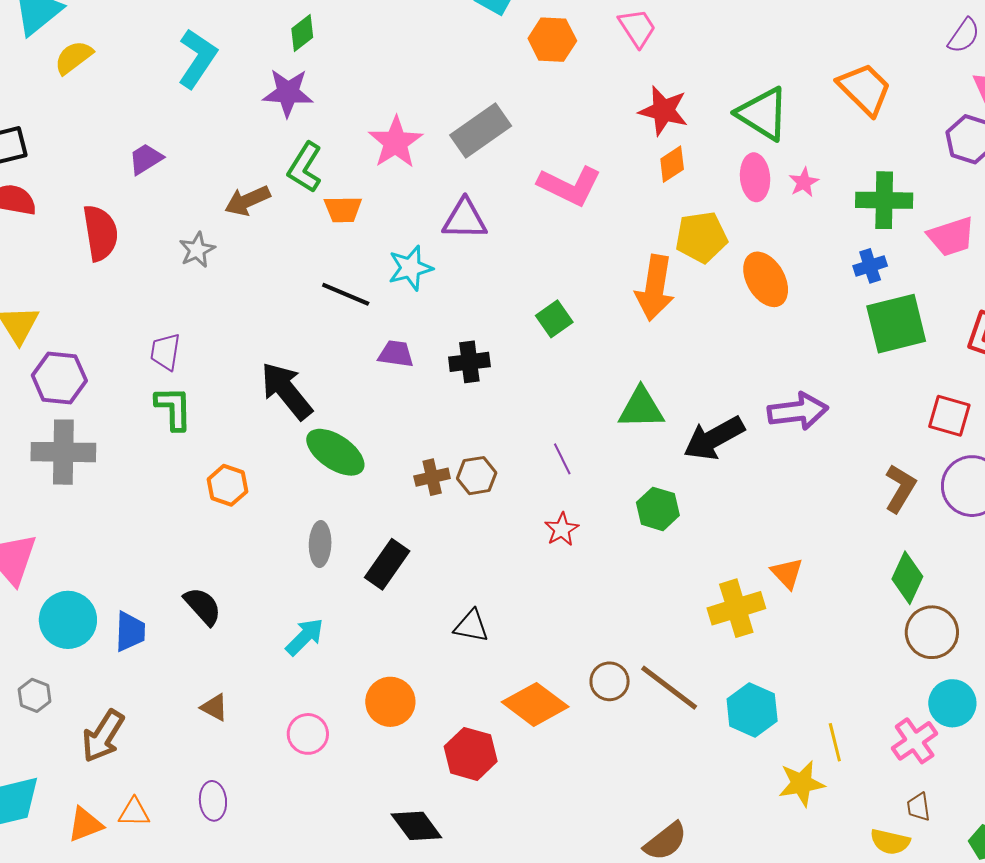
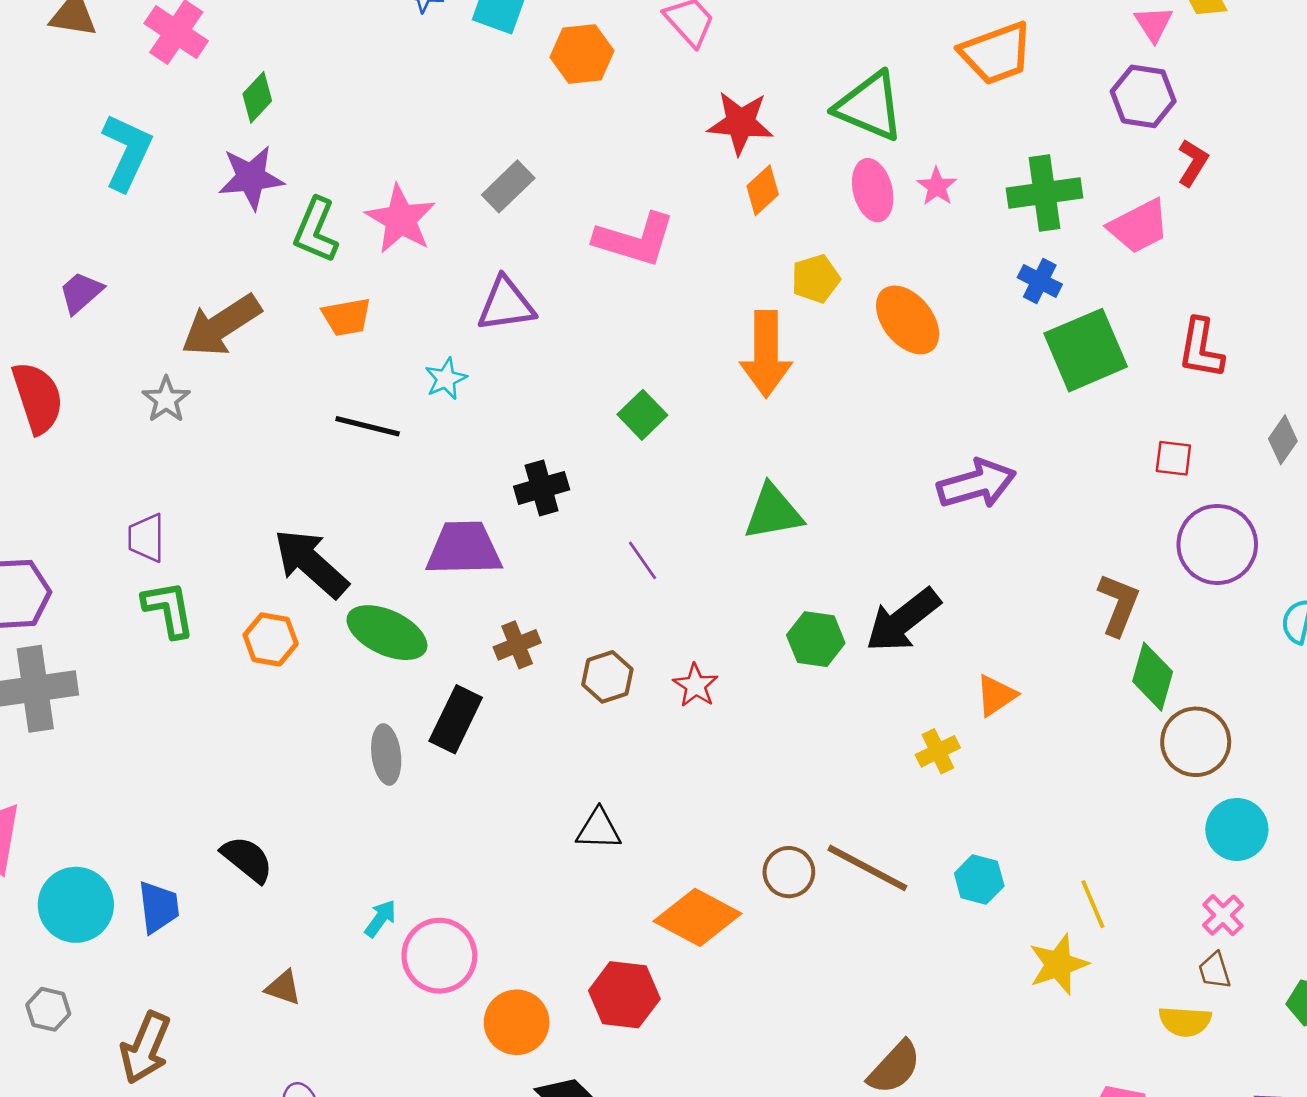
orange trapezoid: (865, 89) -> (996, 53), turned 124
gray rectangle: (481, 131) -> (508, 186), size x0.7
green L-shape: (305, 167) -> (316, 230), moved
brown arrow: (247, 201) -> (221, 325), size x1.4
yellow pentagon: (701, 237) -> (816, 279), size x0.7
blue cross: (870, 266) -> (1040, 281), turned -36
cyan star: (410, 268) -> (446, 379), size x0.7
purple trapezoid: (396, 354) -> (464, 548), moved, size x1.6
red square: (949, 416) -> (1173, 458), size x0.7
black arrow: (714, 438) -> (903, 620), moved
purple line: (562, 459) -> (642, 560), moved
brown hexagon: (477, 476) -> (607, 677), moved
orange hexagon: (228, 485) -> (271, 639), moved
brown L-shape: (900, 488) -> (1119, 604), moved
black rectangle: (387, 564) -> (456, 719), moved
orange triangle: (787, 573) -> (996, 695), turned 48
yellow cross: (736, 608) -> (938, 751), size x0.6
cyan arrow: (305, 637) -> (380, 919), moved, size x0.7
orange circle: (390, 702) -> (517, 1022), moved
cyan hexagon: (752, 710) -> (979, 880), size x0.7
pink circle: (308, 734) -> (439, 956), moved, size x1.4
pink cross: (915, 741) -> (1223, 915), moved, size x0.7

